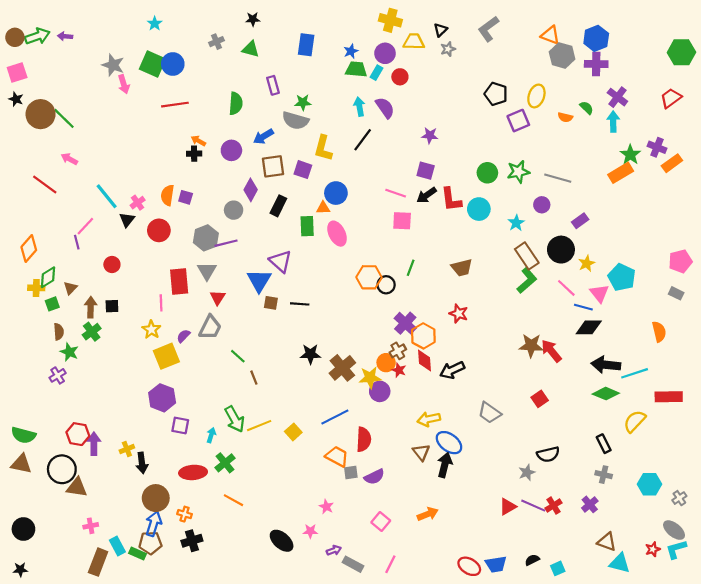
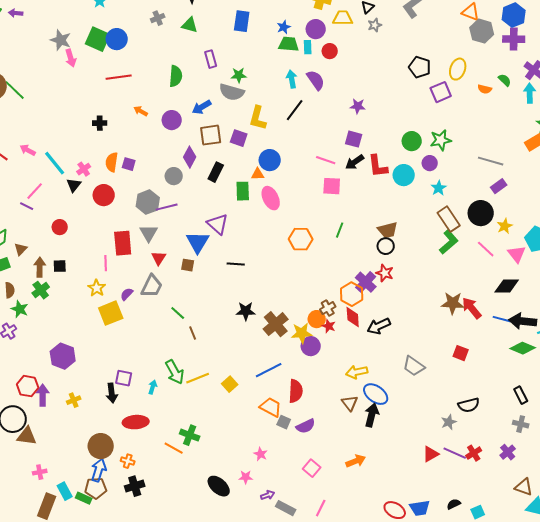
cyan rectangle: (376, 73) -> (308, 47), turned -32
black cross: (194, 154) -> (100, 123), moved
pink arrow: (69, 159) -> (28, 150), moved
gray line: (558, 178) -> (491, 161), moved
purple circle: (542, 205) -> (430, 163), moved
purple line: (77, 242) -> (27, 206), turned -48
black circle: (386, 285) -> (386, 246), moved
brown square: (271, 303) -> (188, 265), moved
blue line: (583, 307) -> (502, 319), moved
purple cross: (405, 323) -> (366, 282), moved
purple hexagon: (162, 398) -> (63, 356), moved
red square: (540, 399) -> (461, 353), turned -35
black arrow: (142, 463) -> (112, 393), moved
green cross: (225, 463) -> (190, 435), moved, turned -30
gray square: (351, 472) -> (284, 422), turned 32

